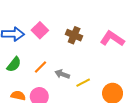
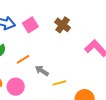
brown cross: (74, 35) -> (63, 25), moved

